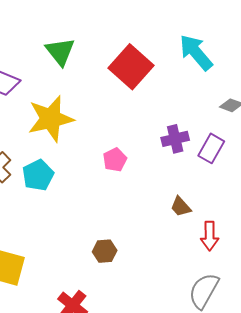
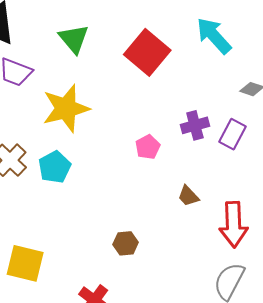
pink pentagon: (115, 160) -> (148, 147), moved
brown trapezoid: (181, 207) -> (188, 196), moved
red arrow: (210, 236) -> (233, 225), size x1.5

